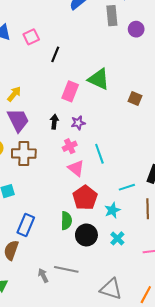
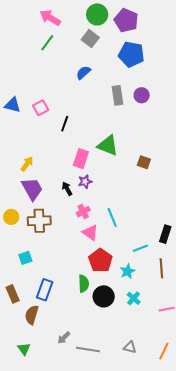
gray rectangle: (112, 16) -> (118, 95), moved
black arrow: (54, 122) -> (67, 189), turned -32
purple star: (78, 123) -> (85, 182), moved
gray line: (66, 269) -> (88, 350), moved
gray arrow: (43, 275) -> (64, 338), turned -104
gray triangle: (111, 289) -> (130, 347), size x0.6

